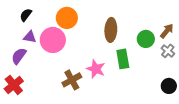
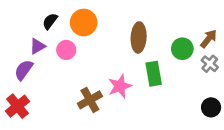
black semicircle: (26, 15) -> (50, 21), moved
purple triangle: (30, 37) -> (37, 46), turned -40
pink circle: (53, 40) -> (66, 50), size x0.6
pink star: (96, 69) -> (120, 86), turned 30

